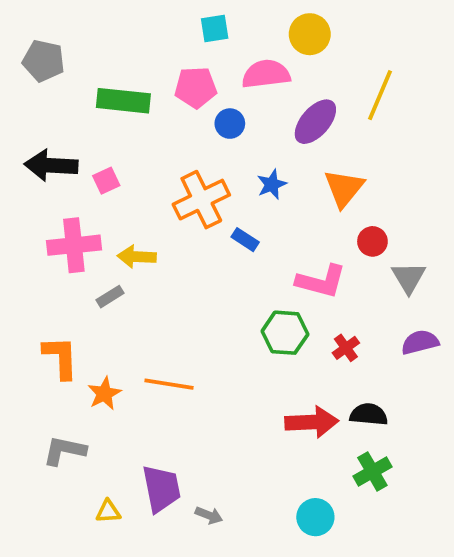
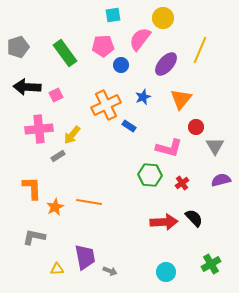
gray pentagon: (44, 61) -> (18, 47), moved, turned -30
pink semicircle: (266, 74) -> (140, 39), turned -45
green rectangle: (123, 101) -> (65, 53), turned 48
yellow arrow: (137, 257) -> (72, 135), turned -54
black semicircle: (369, 414) -> (194, 218), turned 42
green cross: (372, 471) -> (211, 264), moved

